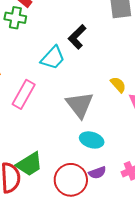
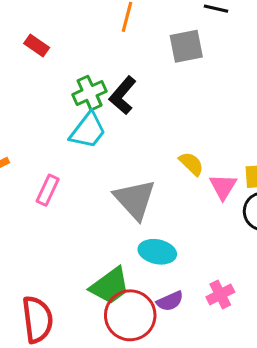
green cross: (15, 18) -> (90, 93), moved, turned -30
pink rectangle: (24, 94) -> (48, 190), size x0.7
green trapezoid: (29, 164) -> (110, 286), moved

